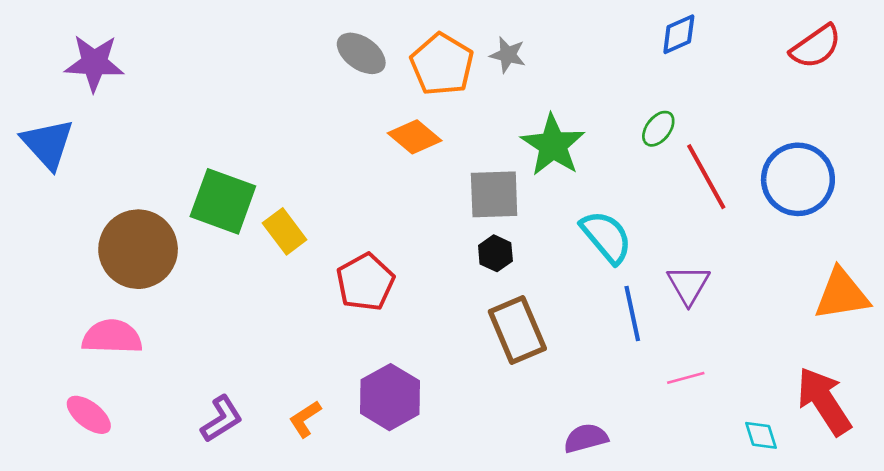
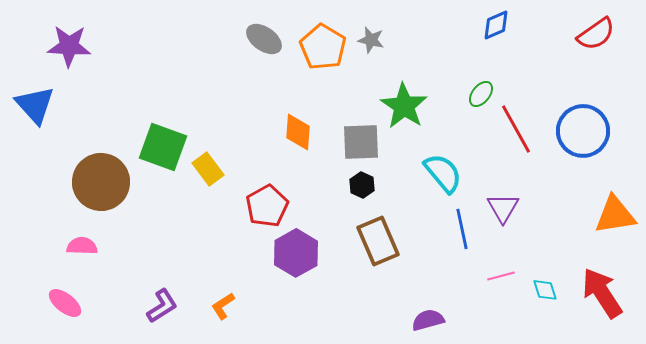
orange diamond: (415, 137) -> (298, 132), moved, turned 54
pink semicircle: (112, 337) -> (82, 246), size x0.7
purple hexagon: (390, 397) -> (296, 253), moved
cyan diamond: (761, 435) -> (545, 290), moved

